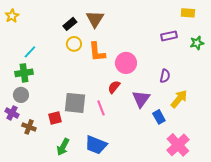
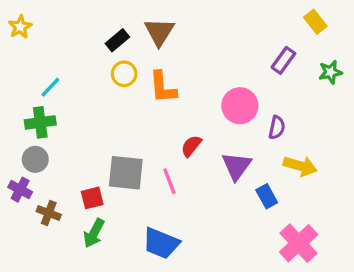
yellow rectangle: (188, 13) -> (315, 22), turned 48
purple rectangle: (169, 36) -> (283, 60), turned -42
pink circle: (126, 63) -> (240, 106), moved
yellow arrow: (179, 99) -> (300, 166), turned 66
green arrow: (63, 147) -> (94, 233), moved

